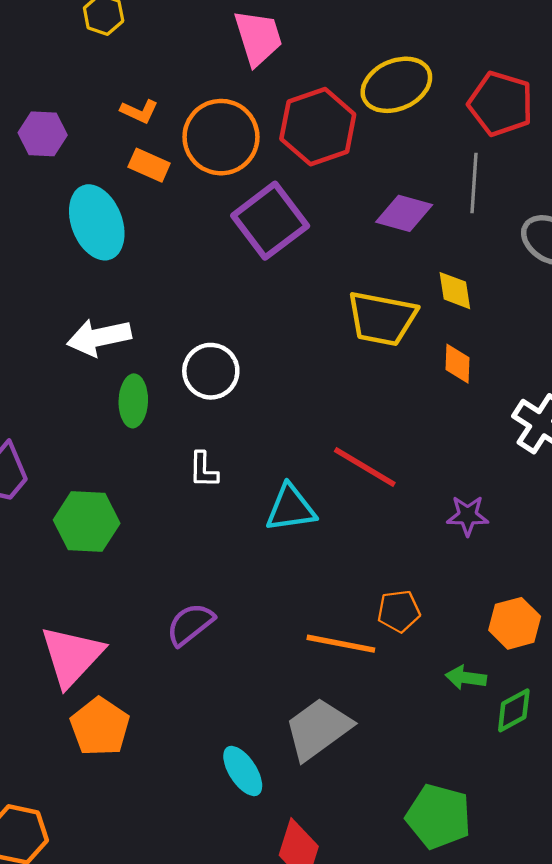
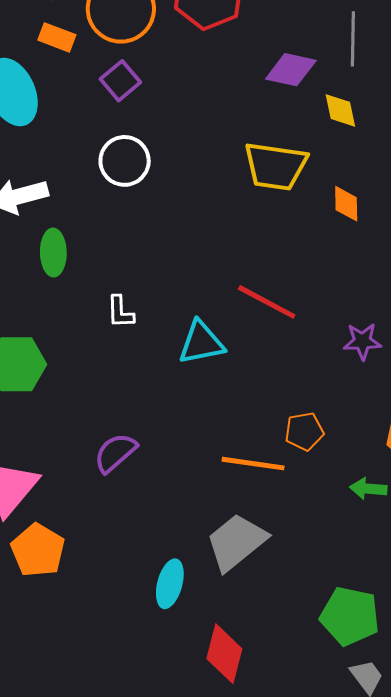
purple square: (270, 221) -> (120, 81), moved, size x0.6
yellow diamond: (455, 291) -> (340, 110), moved
white circle: (211, 371) -> (125, 161), moved
cyan ellipse: (243, 771) -> (170, 584), turned 51

